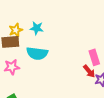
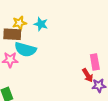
cyan semicircle: (37, 53) -> (25, 50), moved

